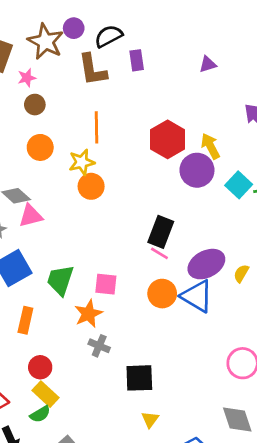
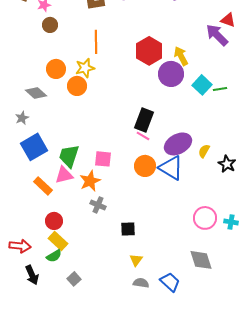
orange circle: (40, 147) -> (56, 69), moved
orange circle: (91, 186) -> (77, 86), moved
pink triangle: (31, 216) -> (64, 175), moved
orange rectangle: (25, 320) -> (43, 186), turned -60
black square: (139, 378) -> (128, 229), size x0.7

